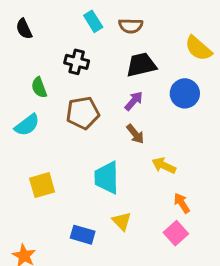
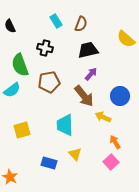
brown semicircle: (131, 26) -> (81, 24), turned -70
green semicircle: (39, 87) -> (20, 65), size x1.6
blue circle: (185, 93) -> (120, 96), moved
purple arrow: (134, 101) -> (91, 74), moved
brown arrow: (135, 134) -> (84, 96), size x1.6

